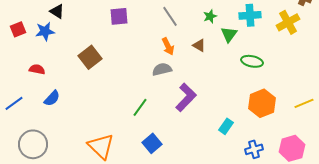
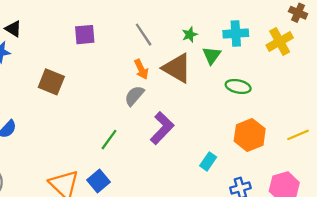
brown triangle: (199, 45) -> (177, 68), size x2.0
brown square: (90, 57) -> (51, 82), turned -30
gray semicircle: (162, 69) -> (134, 96), turned -36
blue square: (152, 143) -> (99, 181), moved

